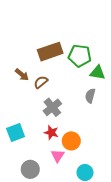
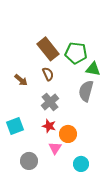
brown rectangle: (50, 52) -> (48, 49), turned 70
brown arrow: (22, 75) -> (21, 80), moved
brown semicircle: (41, 82) -> (48, 74), moved, turned 104
gray semicircle: (90, 96) -> (86, 91), size x1.5

